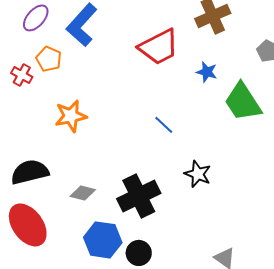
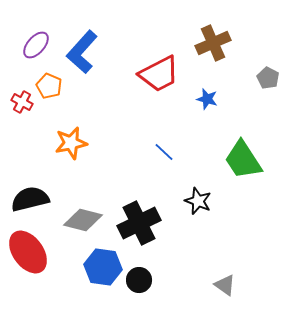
green trapezoid: (243, 102) -> (243, 160), moved
gray diamond: (83, 193) -> (83, 220), size x1.5

